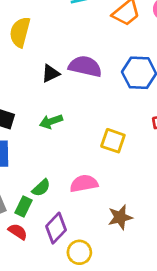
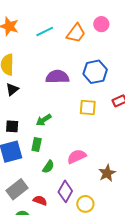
black triangle: (51, 74) -> (12, 89), moved
yellow square: (113, 141) -> (88, 107), moved
green rectangle: (23, 207) -> (37, 145), moved

